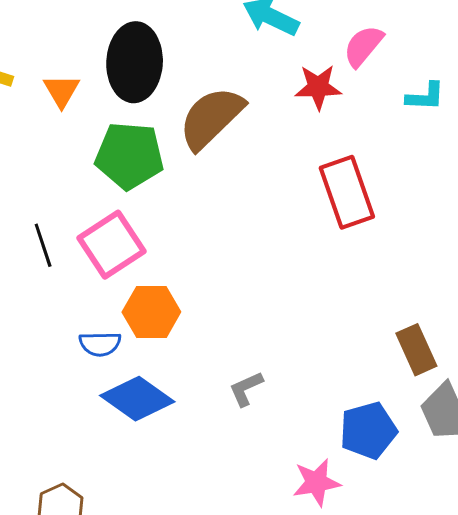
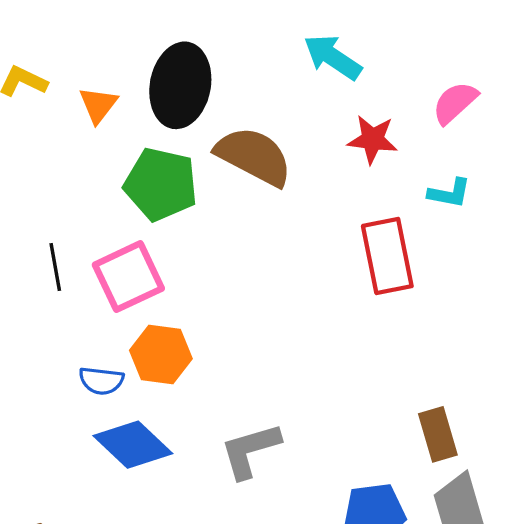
pink semicircle: (363, 46) -> (455, 103), moved
cyan L-shape: (425, 97) -> (449, 193), moved
brown semicircle: (211, 118) -> (254, 156), turned 64
gray L-shape: (246, 389) -> (250, 450), size x1.6

